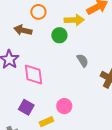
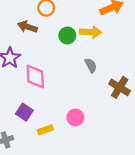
yellow arrow: (74, 20) -> (91, 32), moved
pink circle: (64, 106) -> (75, 117), moved

